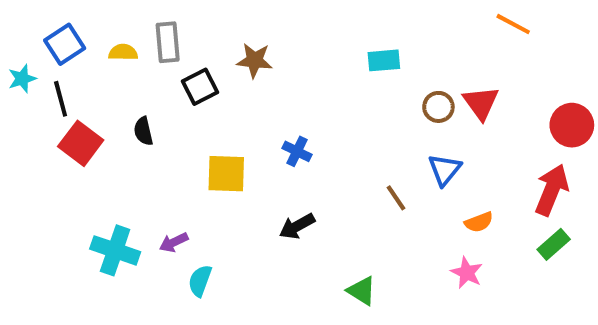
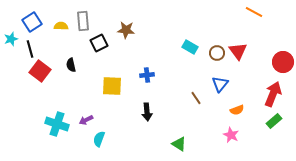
cyan rectangle: (384, 60) -> (190, 47), moved, turned 35
blue cross: (297, 151) -> (147, 75), turned -32
black arrow: (297, 226) -> (147, 112), turned -66

